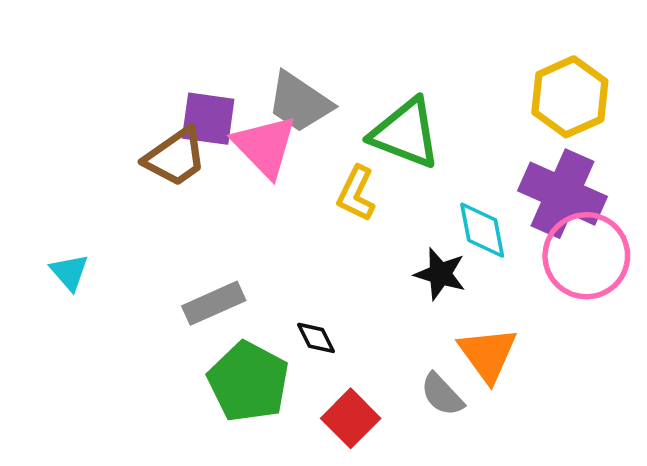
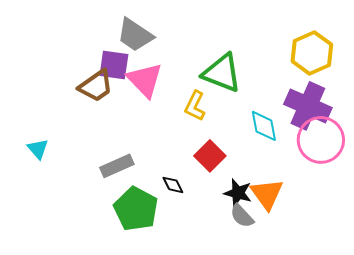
gray trapezoid: (300, 102) -> (135, 35), moved
black star: (440, 274) -> (238, 193), moved
red square: (351, 418) -> (210, 156), moved

